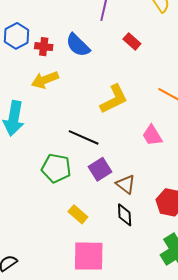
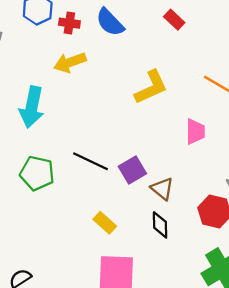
pink trapezoid: (152, 135) -> (195, 132), turned -150
black line: (84, 137) -> (90, 161), moved
green pentagon: (56, 168) -> (37, 173), moved

